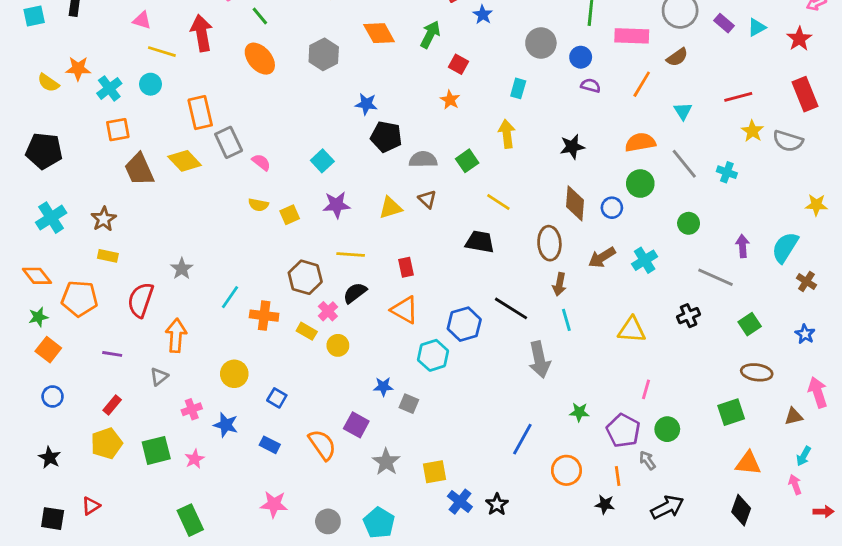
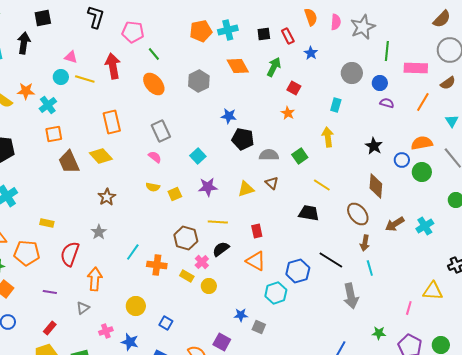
cyan circle: (150, 84) -> (61, 77), moved
gray rectangle: (229, 142) -> (161, 131), moved
black star: (572, 147) -> (374, 146), turned -30
blue circle: (612, 208) -> (402, 160), moved
brown star: (104, 219) -> (107, 197), moved
brown ellipse: (549, 243) -> (358, 214), turned -35
yellow triangle: (632, 330) -> (433, 291), moved
pink line: (646, 389) -> (409, 308), moved

